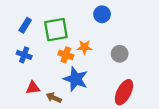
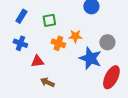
green square: (56, 30) -> (49, 20), size x0.6
blue star: (76, 79) -> (90, 58), moved
red triangle: (33, 88) -> (37, 61), moved

